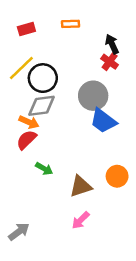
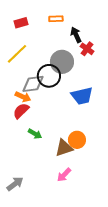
black arrow: (112, 44) -> (76, 35), moved
black circle: (43, 78) -> (49, 76), moved
gray circle: (93, 96) -> (62, 62), moved
blue trapezoid: (103, 121) -> (82, 96), turned -50
orange circle: (117, 176) -> (77, 140), moved

